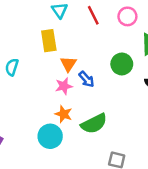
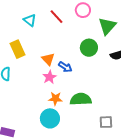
yellow rectangle: (49, 41) -> (18, 49), moved
green semicircle: (94, 124) -> (81, 99), turned -140

